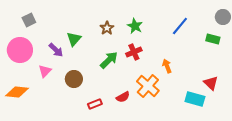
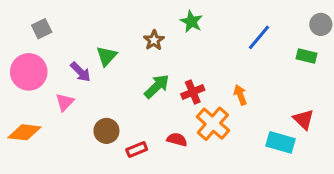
green star: (135, 26) -> (191, 22), moved
red cross: (134, 52) -> (193, 92), moved
brown circle: (74, 79) -> (106, 131), moved
red semicircle: (123, 97) -> (177, 140), turned -136

